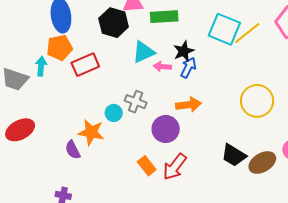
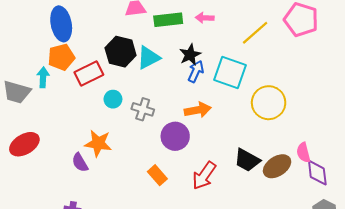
black hexagon: (114, 23) -> (121, 52), moved
cyan square: (224, 29) -> (230, 72), moved
pink arrow: (162, 67) -> (205, 18), moved
cyan circle: (114, 113) -> (113, 99), moved
red arrow: (175, 167) -> (204, 176), moved

